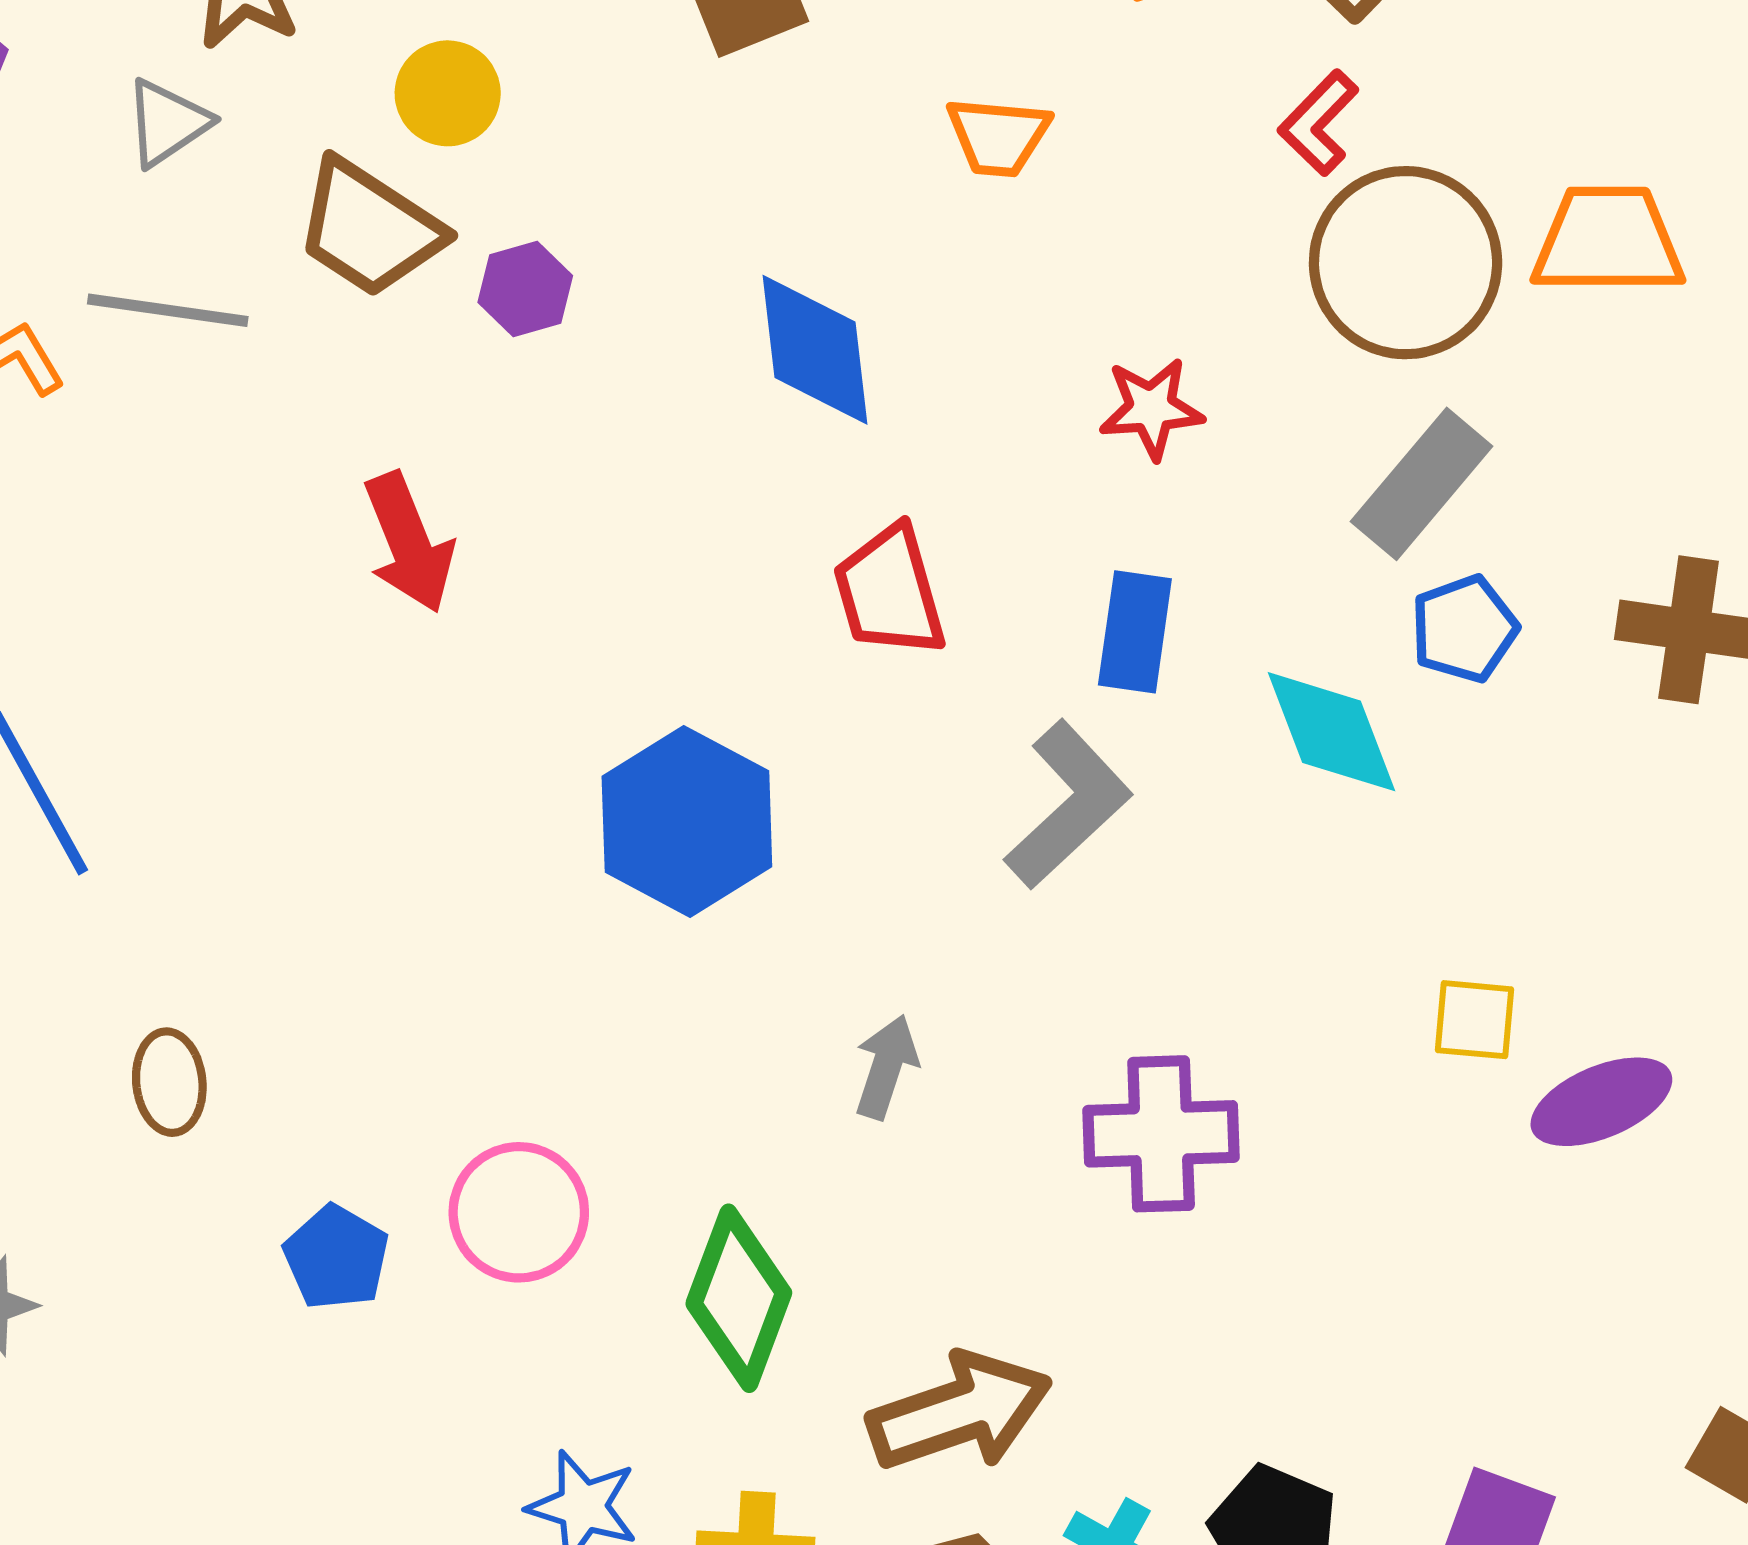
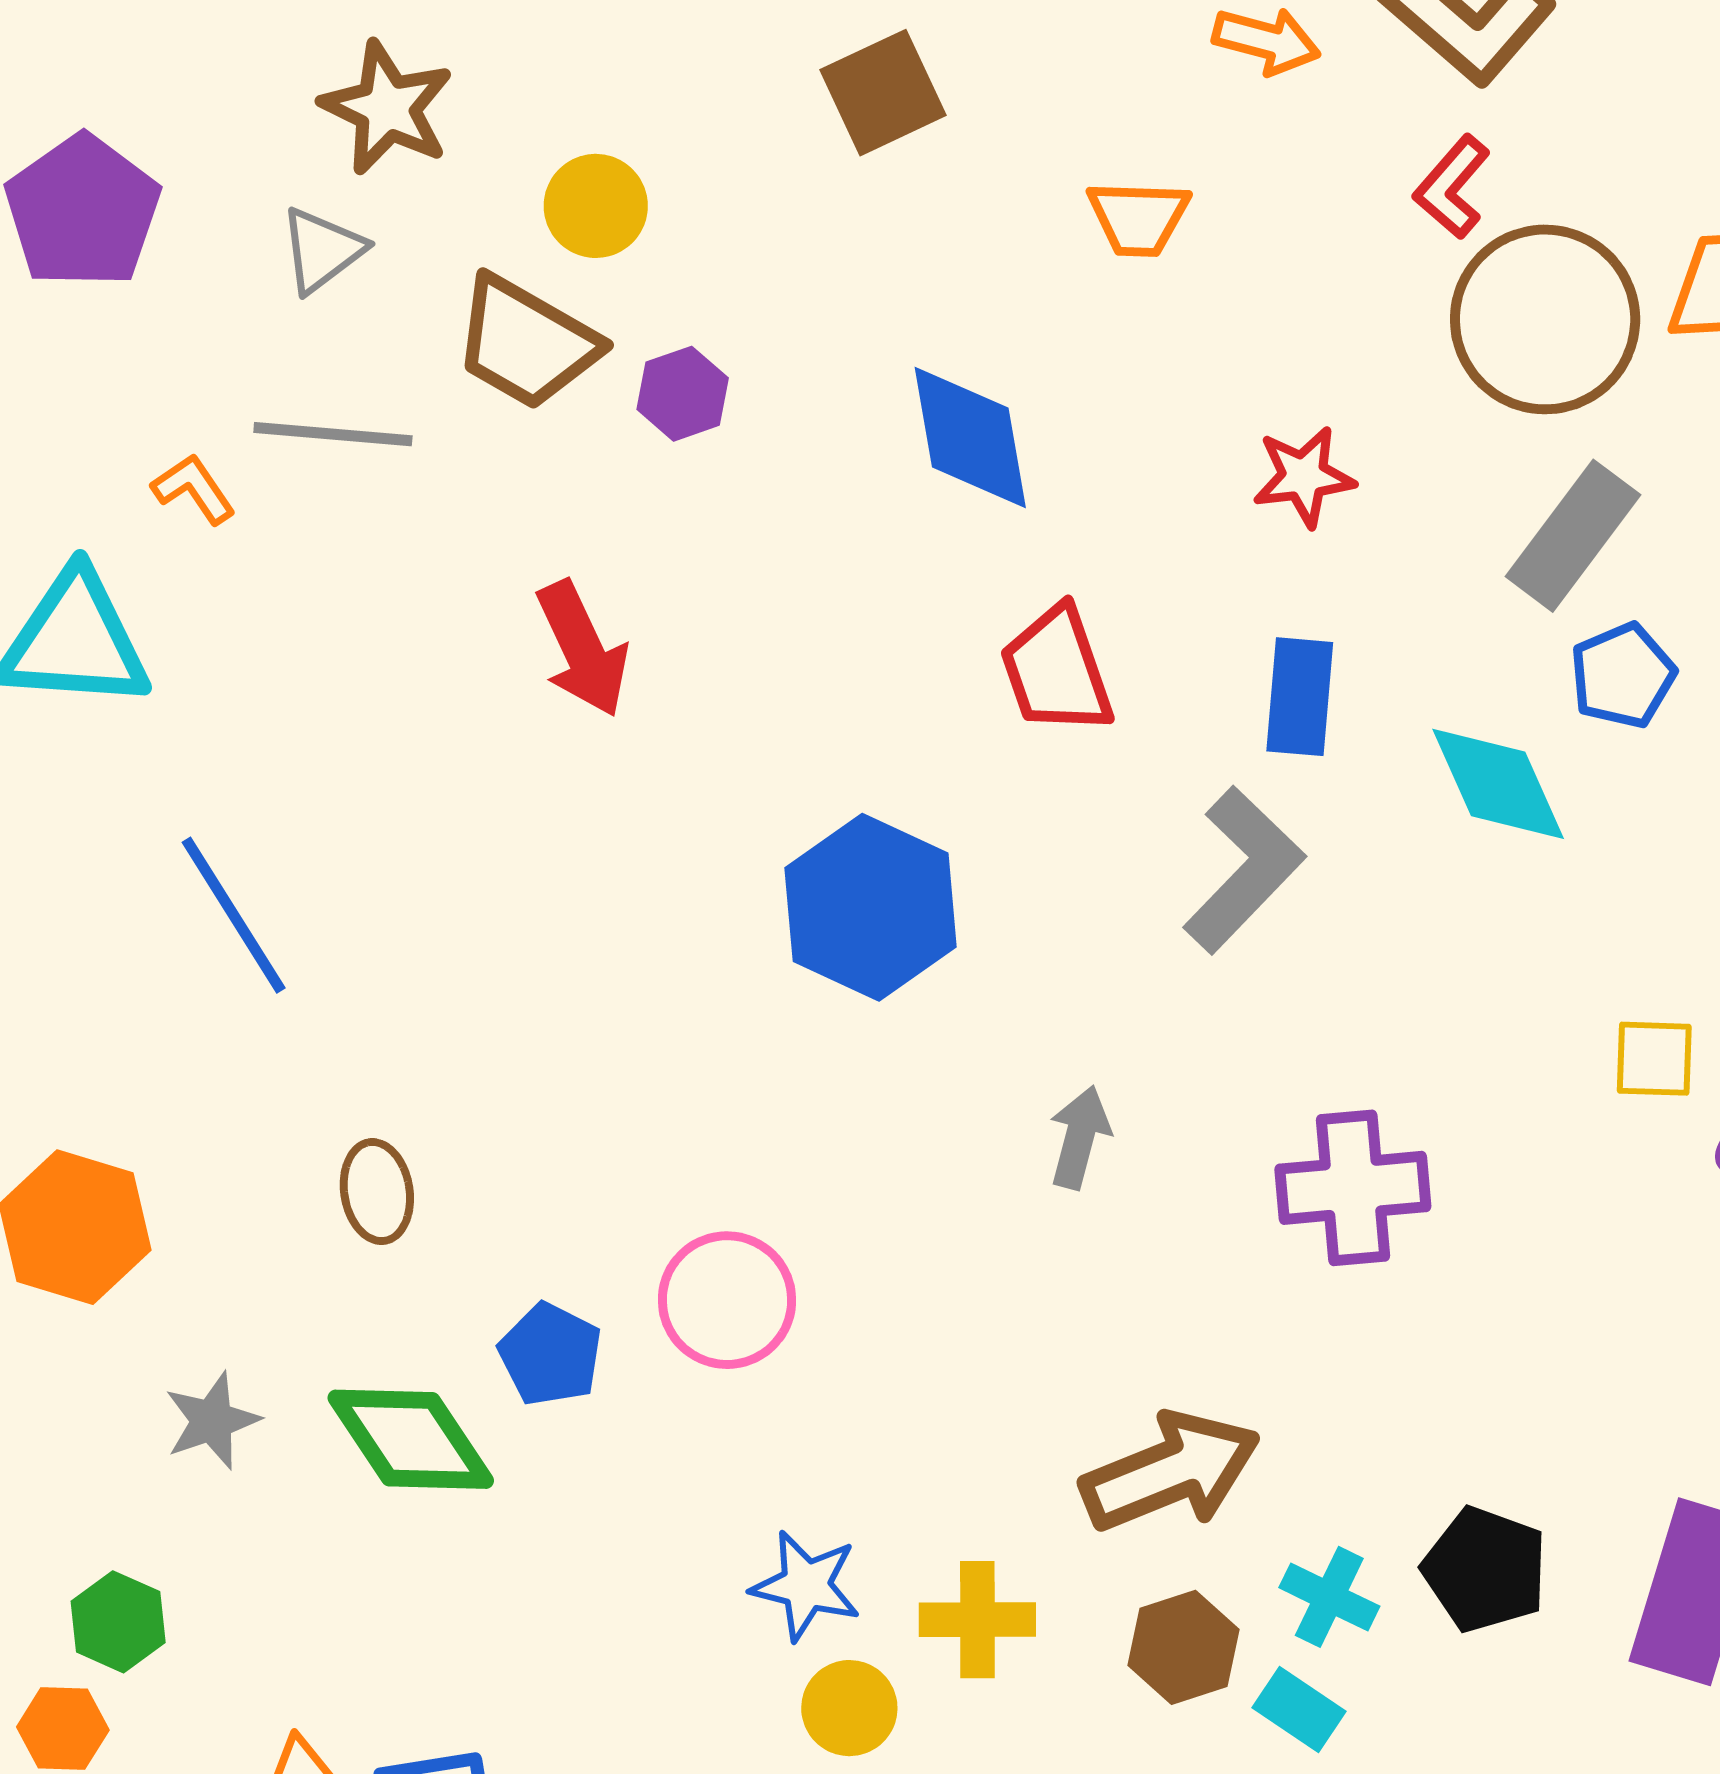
green diamond: (739, 1298) -> (411, 1439), moved, turned -51

